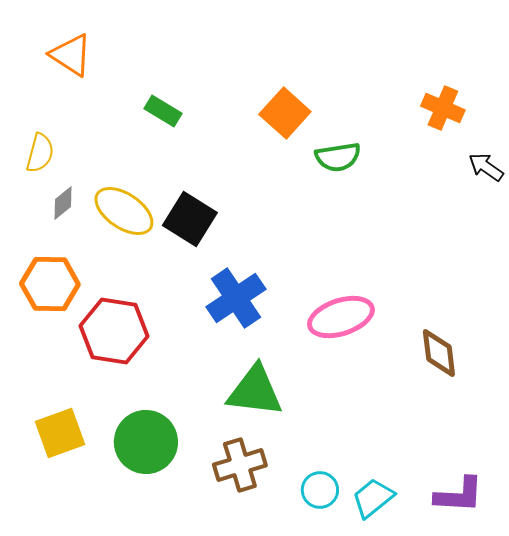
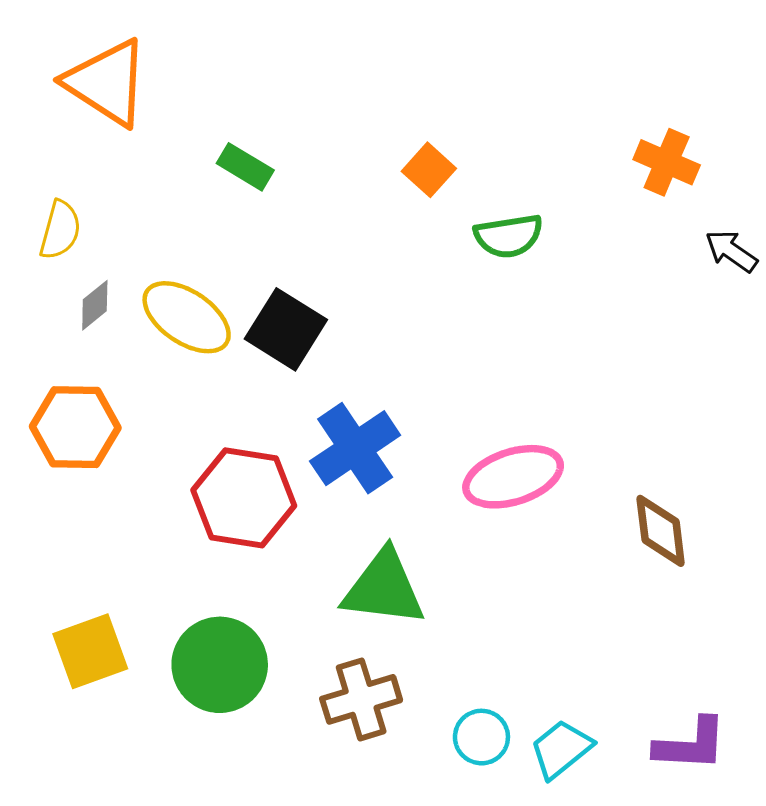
orange triangle: (71, 55) -> (107, 83), size x1.4
orange square: (285, 113) -> (429, 170), size x0.7
red hexagon: (114, 331) -> (244, 498), moved

